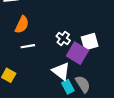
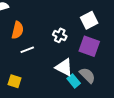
white square: (90, 42) -> (89, 20), moved
purple square: (77, 53) -> (89, 46), moved

